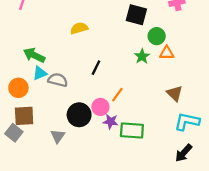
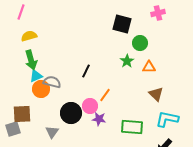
yellow semicircle: (79, 28) -> (29, 36), moved
orange triangle: (167, 53) -> (149, 67), moved
green arrow: (34, 55) -> (31, 60), turned -132
orange circle: (18, 88) -> (41, 89), moved
green rectangle: (132, 131) -> (132, 127), moved
gray square: (14, 133) -> (13, 129), turned 35

